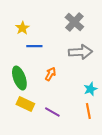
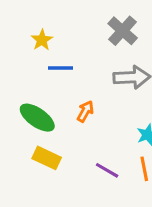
green ellipse: (19, 78) -> (37, 118), turned -35
purple line: (52, 112) -> (107, 170), moved

